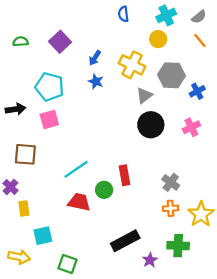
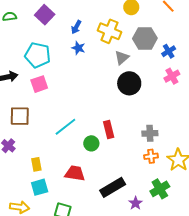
pink cross: (191, 127) -> (172, 76), moved
gray cross: (171, 182) -> (150, 133), turned -35
red trapezoid: (79, 202) -> (75, 173), moved
yellow rectangle: (24, 208) -> (36, 164), moved
green cross: (178, 246) -> (160, 189), turned -30

